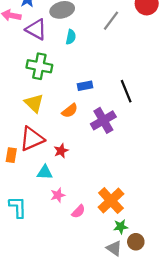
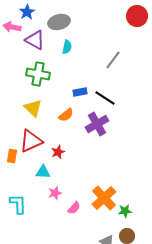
gray line: (111, 21) -> (113, 60), moved
black line: (126, 91) -> (105, 98), moved, turned -35
green star: (121, 227) -> (125, 211), moved

